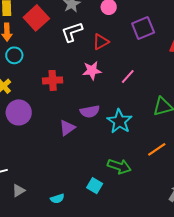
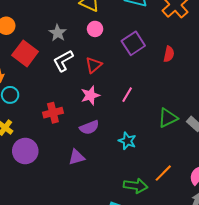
purple semicircle: (90, 111) -> (89, 127), moved
cyan star: (119, 121) -> (127, 141), size x0.7
purple triangle: (67, 128) -> (77, 157), turned 30
orange line: (157, 149) -> (163, 173), moved

